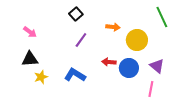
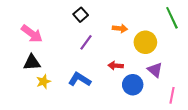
pink arrow: (30, 32) -> (32, 34), size x1.5
purple triangle: (157, 66) -> (155, 70), moved
blue circle: (129, 68) -> (133, 85), moved
pink line: (151, 89) -> (172, 95), moved

